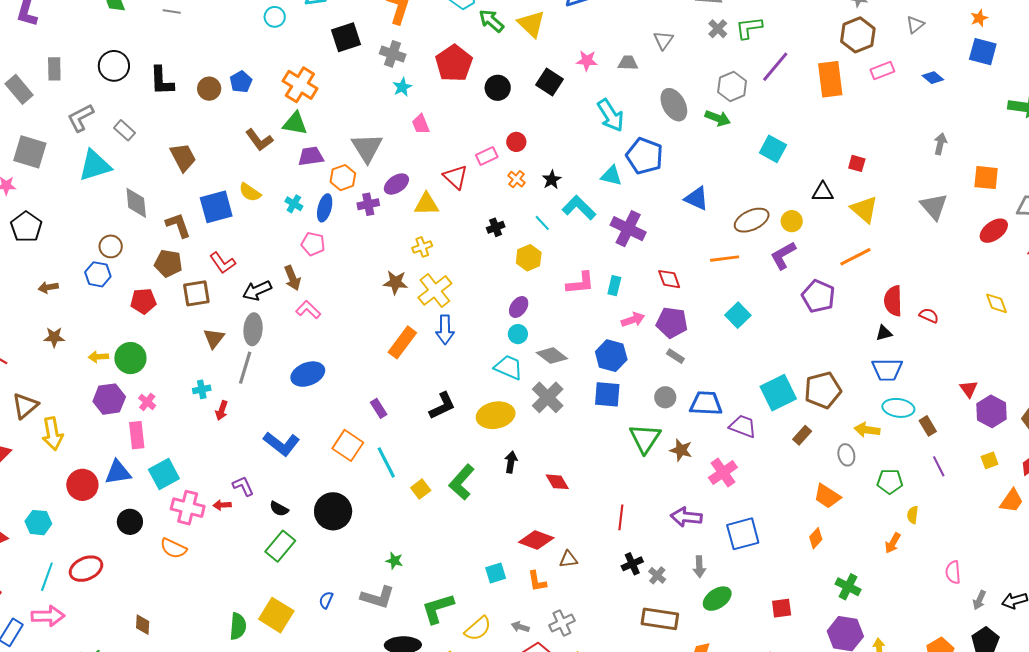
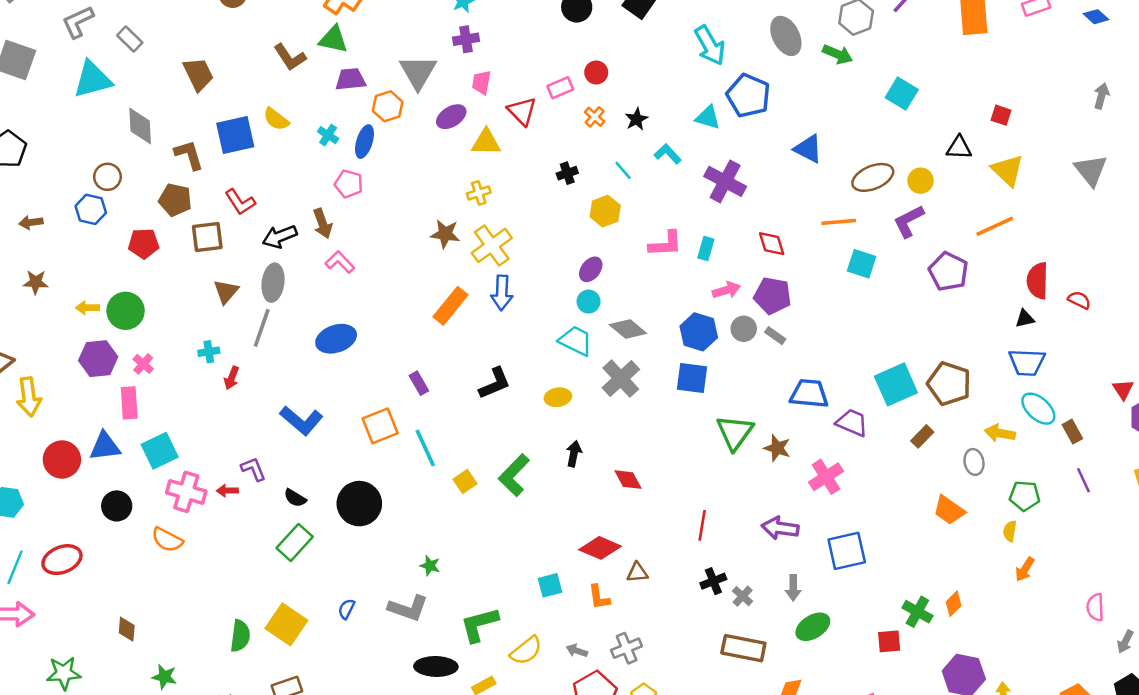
pink trapezoid: (421, 124) -> (481, 82), moved, turned 30
purple cross: (368, 204) -> (466, 39), moved
cyan L-shape: (579, 208) -> (668, 154), size x0.7
cyan square: (738, 315) -> (862, 264), moved, turned -30
brown pentagon: (823, 390) -> (949, 384), turned 30
gray circle: (665, 397) -> (744, 329), moved
cyan ellipse: (898, 408) -> (1038, 409), turned 32
yellow ellipse: (496, 415) -> (558, 397), size x0.6
orange square: (348, 445) -> (380, 426), turned 32
yellow semicircle: (913, 515) -> (1010, 531), moved
orange diamond: (816, 538) -> (954, 604), moved
green cross: (848, 587) -> (917, 612), moved

